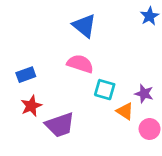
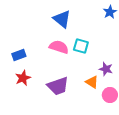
cyan square: (105, 90) -> (81, 46), moved
purple trapezoid: (60, 125) -> (58, 86), moved

